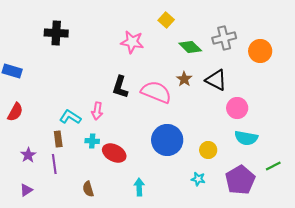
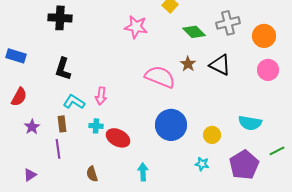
black L-shape: (120, 87) -> (63, 69), moved
pink circle: (237, 108) -> (268, 70), moved
purple star: (28, 155) -> (32, 127), moved

